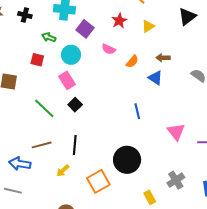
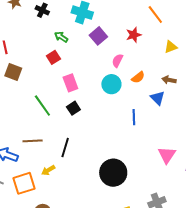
yellow triangle: (148, 26) -> (171, 47), moved
pink semicircle: (109, 49) -> (117, 61), turned 80
cyan circle: (71, 55) -> (111, 84), moved
red square: (37, 60) -> (53, 57), moved, turned 32
blue line: (137, 111) -> (134, 117), moved
orange square: (98, 181) -> (24, 183), moved

